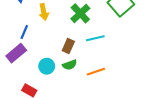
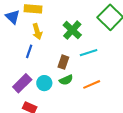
blue line: (24, 32) -> (29, 51), moved
purple rectangle: (16, 53) -> (22, 83), moved

